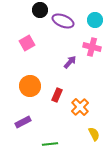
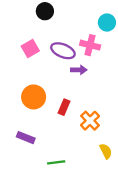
purple ellipse: (63, 21) -> (63, 51), moved
pink cross: (92, 47) -> (90, 45), moved
purple arrow: (70, 62) -> (79, 70), turned 48
purple rectangle: (23, 122) -> (26, 138), turned 49

